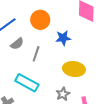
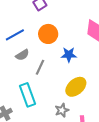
yellow ellipse: (74, 69) -> (76, 87), turned -55
cyan rectangle: (27, 83) -> (27, 95), turned 35

